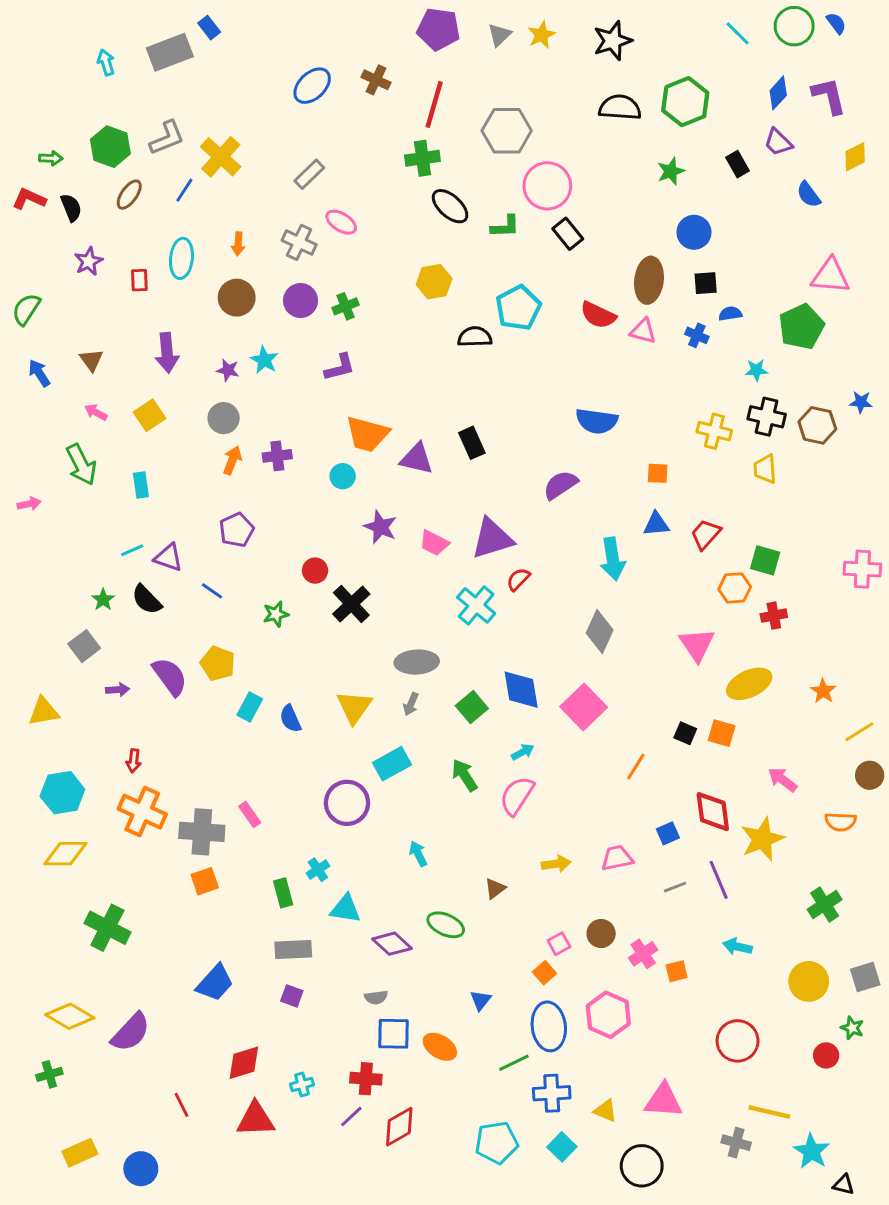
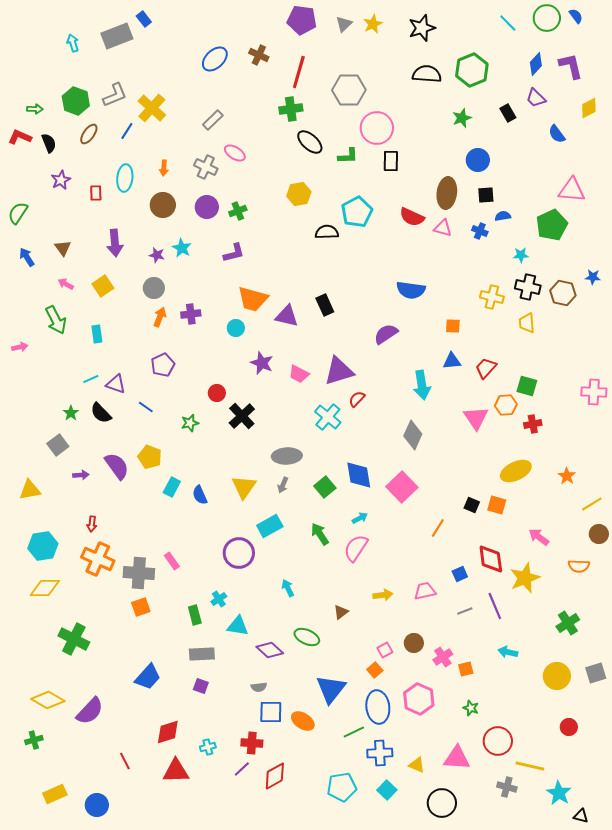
black rectangle: (568, 234) -> (391, 161), turned 40
pink triangle: (697, 645) -> (476, 418), moved
blue triangle: (481, 1000) -> (331, 689), size x2.0
green star: (852, 1028) -> (471, 708), moved
red circle: (738, 1041) -> (498, 741), moved

